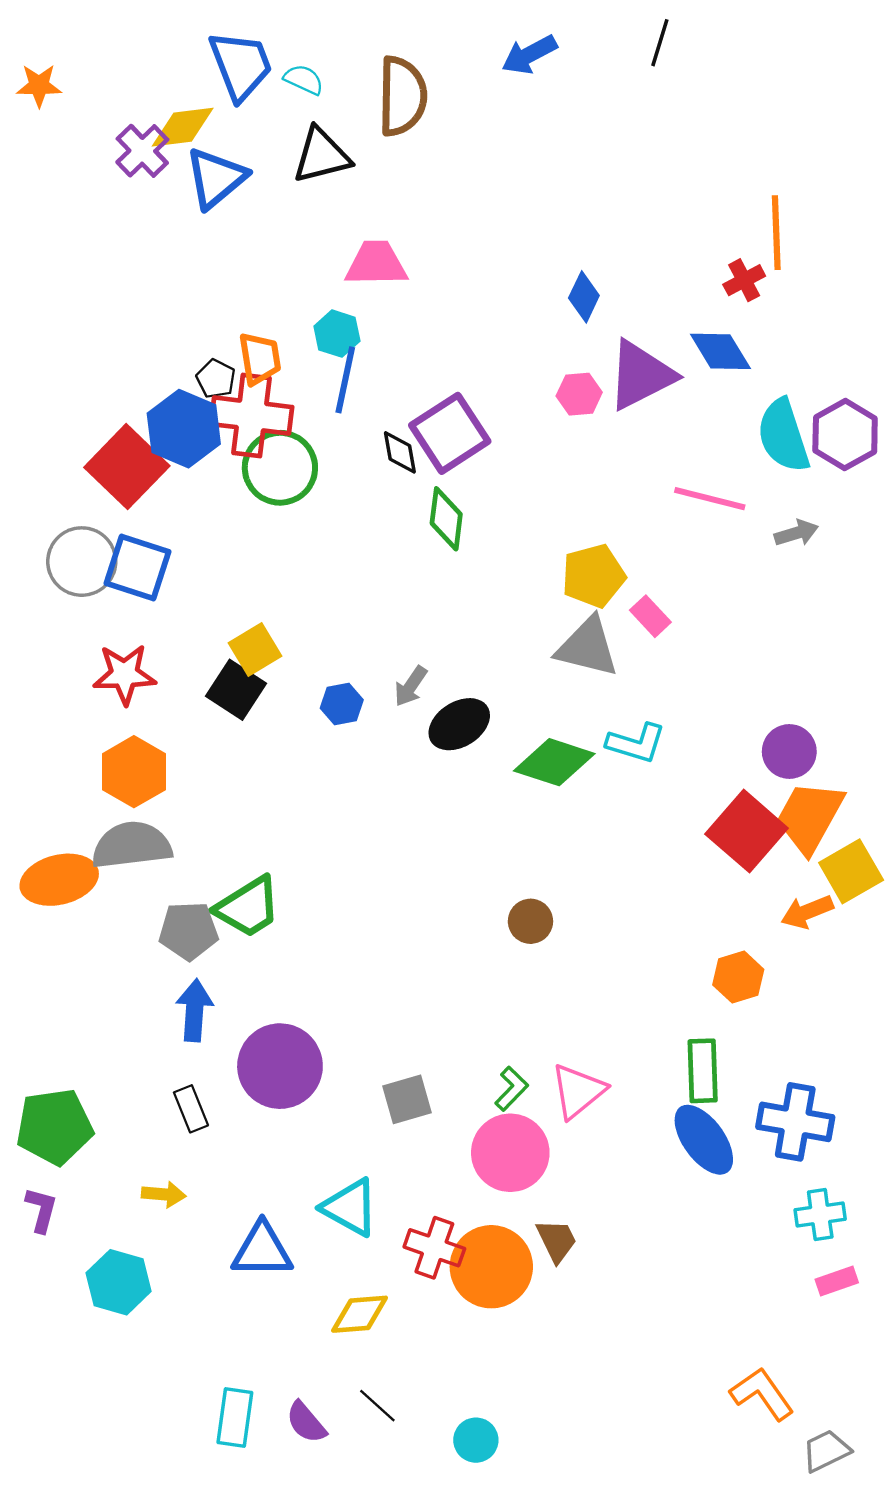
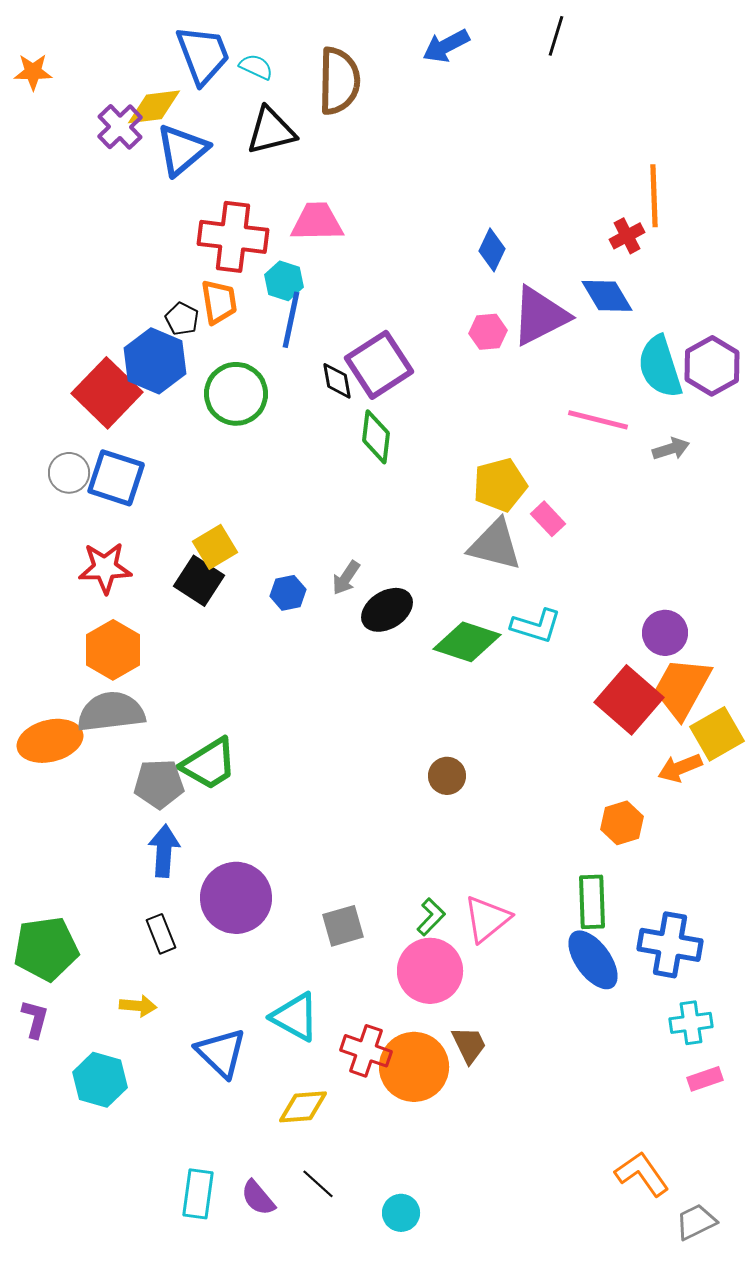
red cross: (251, 416) -> (233, 237), moved
gray circle: (82, 562) -> (69, 473), size x0.7
blue triangle: (262, 1250) -> (221, 1053), turned 44

